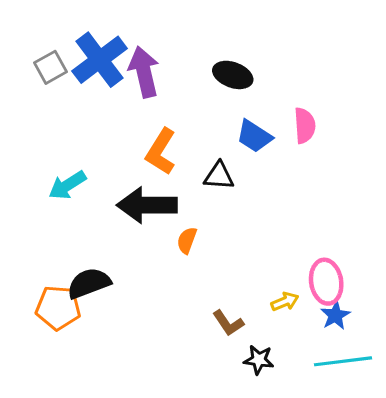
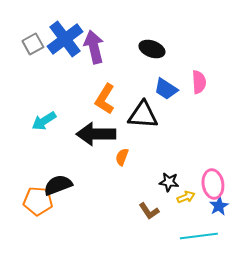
black triangle: (219, 176) -> (143, 115), size x1.5
black star: (259, 360) -> (169, 182), moved
cyan line: (343, 361) -> (199, 236), moved

